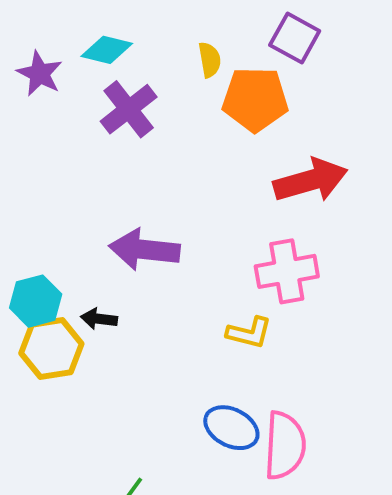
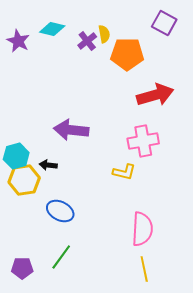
purple square: (295, 38) -> (164, 23), moved
purple cross: (129, 109) -> (87, 41), moved, size x0.7
blue ellipse: (231, 428) -> (60, 211), moved

